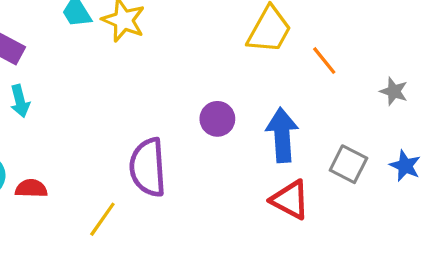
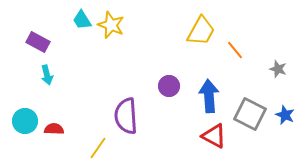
gray square: (348, 164) -> (250, 114), size x1.4

